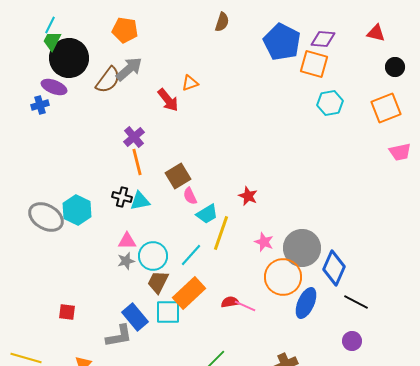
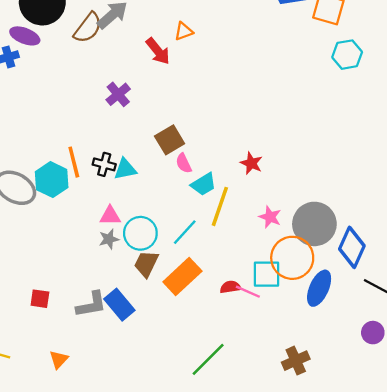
orange line: (137, 162) -> (74, 162), moved
cyan square: (168, 312) -> (267, 274), moved
gray L-shape: (119, 336) -> (91, 305), moved

